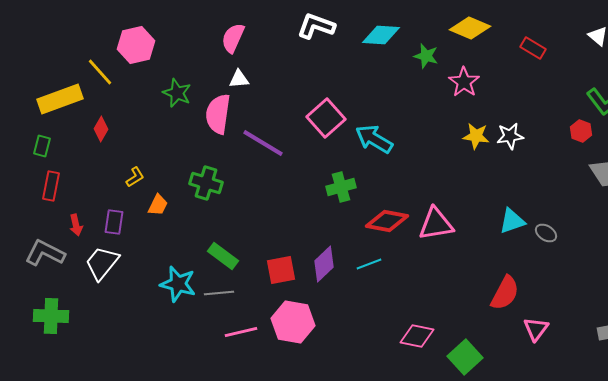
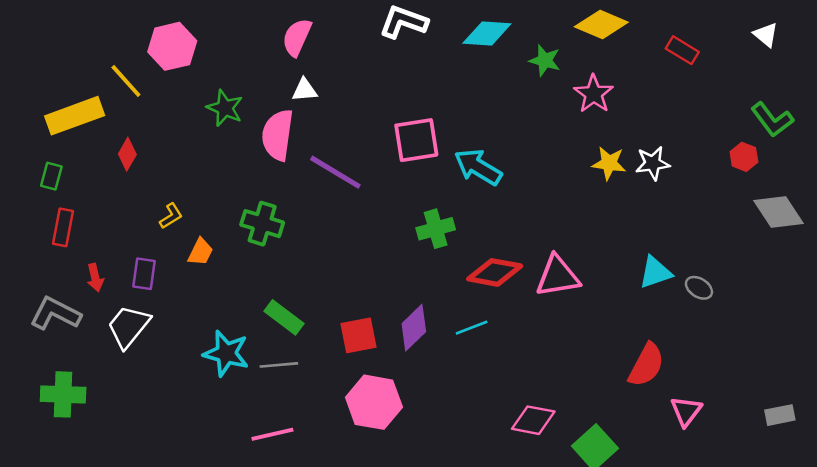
pink square: (326, 118) -> (416, 140), turned 33
pink line: (241, 332) -> (272, 434), moved

